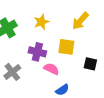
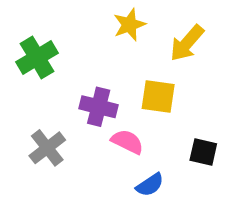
yellow star: (41, 22) -> (129, 25), moved
black square: (90, 64) -> (203, 152), moved

